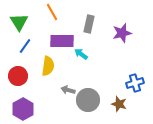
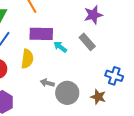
gray rectangle: (89, 24) -> (87, 42), moved, turned -54
purple star: (122, 33) -> (93, 15), moved
blue cross: (135, 83) -> (114, 76), turned 36

